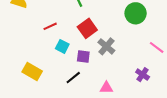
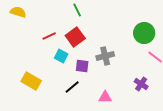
green circle: (136, 13) -> (144, 33), moved
red square: (87, 28) -> (75, 37), moved
gray cross: (106, 46) -> (105, 56), turned 36

